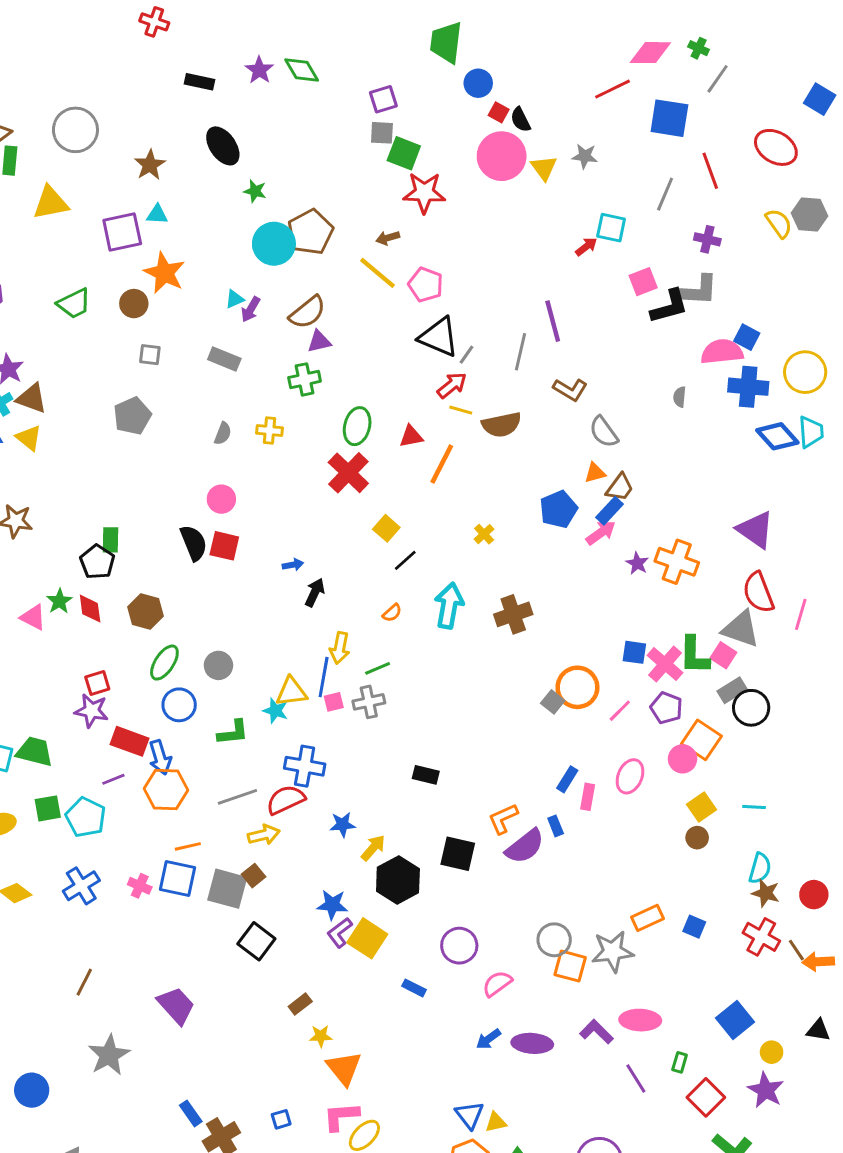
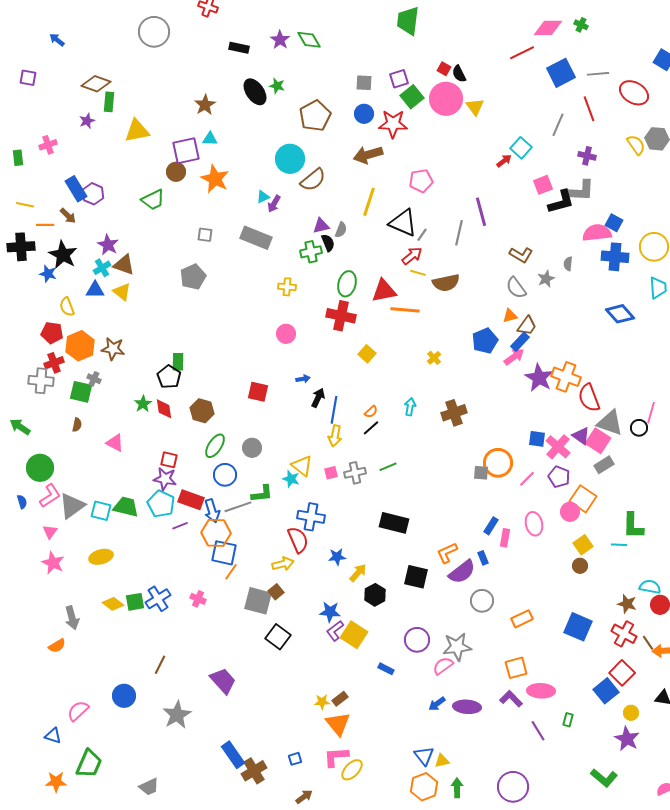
gray line: (718, 79) -> (598, 74), moved, turned 50
blue circle: (478, 83) -> (364, 114), moved
purple square: (383, 99) -> (399, 79), moved
blue square: (669, 118) -> (561, 73), turned -36
gray circle: (75, 130) -> (154, 32), moved
green square: (404, 153) -> (412, 97), moved, turned 30
gray star: (585, 156) -> (546, 279), moved, turned -30
green star: (255, 191) -> (277, 86), moved
cyan square: (611, 228) -> (521, 148), turned 30
brown pentagon: (310, 232) -> (315, 116), moved
brown arrow: (388, 238) -> (368, 155), size x1.8
yellow line: (378, 273) -> (369, 202), moved, turned 68
pink pentagon: (426, 285) -> (421, 181), moved, turned -30
brown circle: (134, 304) -> (176, 172), moved
brown semicircle: (307, 312) -> (313, 180), moved
gray rectangle: (224, 359) -> (256, 238), size x1.4
brown L-shape: (570, 390) -> (521, 255), moved
gray semicircle: (223, 433) -> (341, 230), moved
red triangle: (411, 436) -> (384, 291), size x1.5
blue diamond: (777, 436) -> (620, 314), moved
orange line: (442, 464) -> (405, 310), turned 68
red cross: (348, 473) -> (341, 316), turned -32
pink circle: (221, 499) -> (286, 334), moved
purple triangle: (755, 530) -> (581, 436), moved, size x0.7
black semicircle: (194, 543) -> (328, 243), moved, size x0.7
red square: (224, 546) -> (258, 392), moved
black line: (405, 560) -> (371, 428), moved
purple star: (637, 563) -> (539, 378), size x1.8
red semicircle: (758, 592) -> (589, 398), moved
cyan arrow: (449, 606) -> (410, 407), size x0.6
pink triangle: (33, 617) -> (115, 443), moved
green L-shape: (694, 655) -> (633, 526), moved
pink square: (723, 655) -> (598, 441), size x1.4
green line: (378, 668) -> (388, 467), moved
blue line: (324, 677) -> (334, 410), moved
red square: (97, 683) -> (169, 460), turned 30
yellow triangle: (291, 692) -> (302, 466), turned 45
gray square: (553, 702) -> (481, 473), turned -35
black circle: (751, 708) -> (639, 428), moved, size x0.7
black rectangle: (426, 775) -> (394, 523), size x1.6
pink ellipse: (630, 776) -> (534, 524), turned -35
gray line: (237, 797) -> (238, 507), moved
red semicircle: (286, 800) -> (298, 540), turned 92
green square: (48, 808) -> (135, 602), moved
cyan pentagon: (86, 817) -> (161, 504), moved
orange line: (188, 846) -> (231, 572), turned -42
cyan semicircle: (760, 868) -> (650, 587), moved, turned -95
blue square: (178, 879) -> (224, 553), moved
black hexagon: (398, 880) -> (375, 595), size x0.7
orange rectangle: (648, 918) -> (522, 619), moved
blue square: (694, 927) -> (578, 627), size x1.8
gray circle: (554, 940) -> (482, 601), moved
gray star: (612, 951) -> (457, 647), moved
orange square: (570, 966) -> (516, 668), moved, turned -30
brown rectangle: (300, 1004) -> (340, 699), moved
blue circle: (32, 1090) -> (124, 696), moved
red square: (706, 1097) -> (622, 673), moved
blue rectangle: (191, 1113) -> (233, 755), size x1.5

